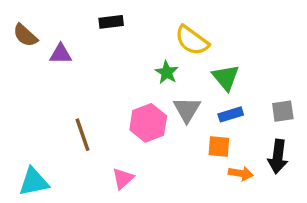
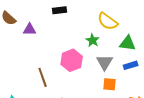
green triangle: (226, 77) -> (128, 43), turned -42
pink hexagon: (148, 123) -> (72, 60), moved
orange square: (219, 146) -> (110, 84), moved

